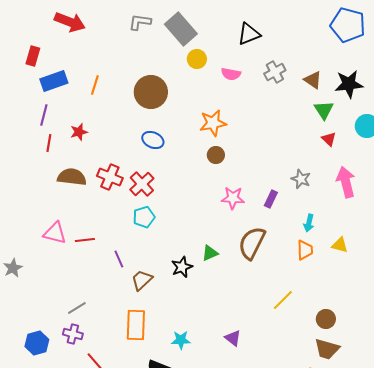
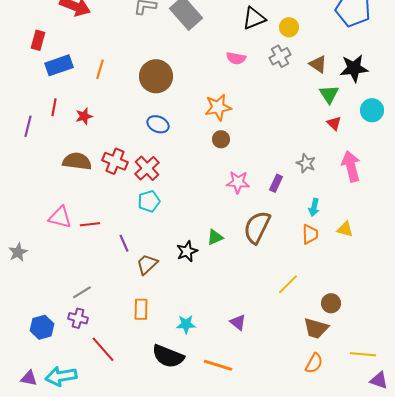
yellow circle: (197, 59) -> (289, 27), moved
purple line: (44, 115) -> (28, 126), moved
red line: (49, 143) -> (54, 107), moved
orange rectangle: (136, 325) -> (141, 309), size x0.7
brown trapezoid: (327, 349) -> (316, 328), moved

